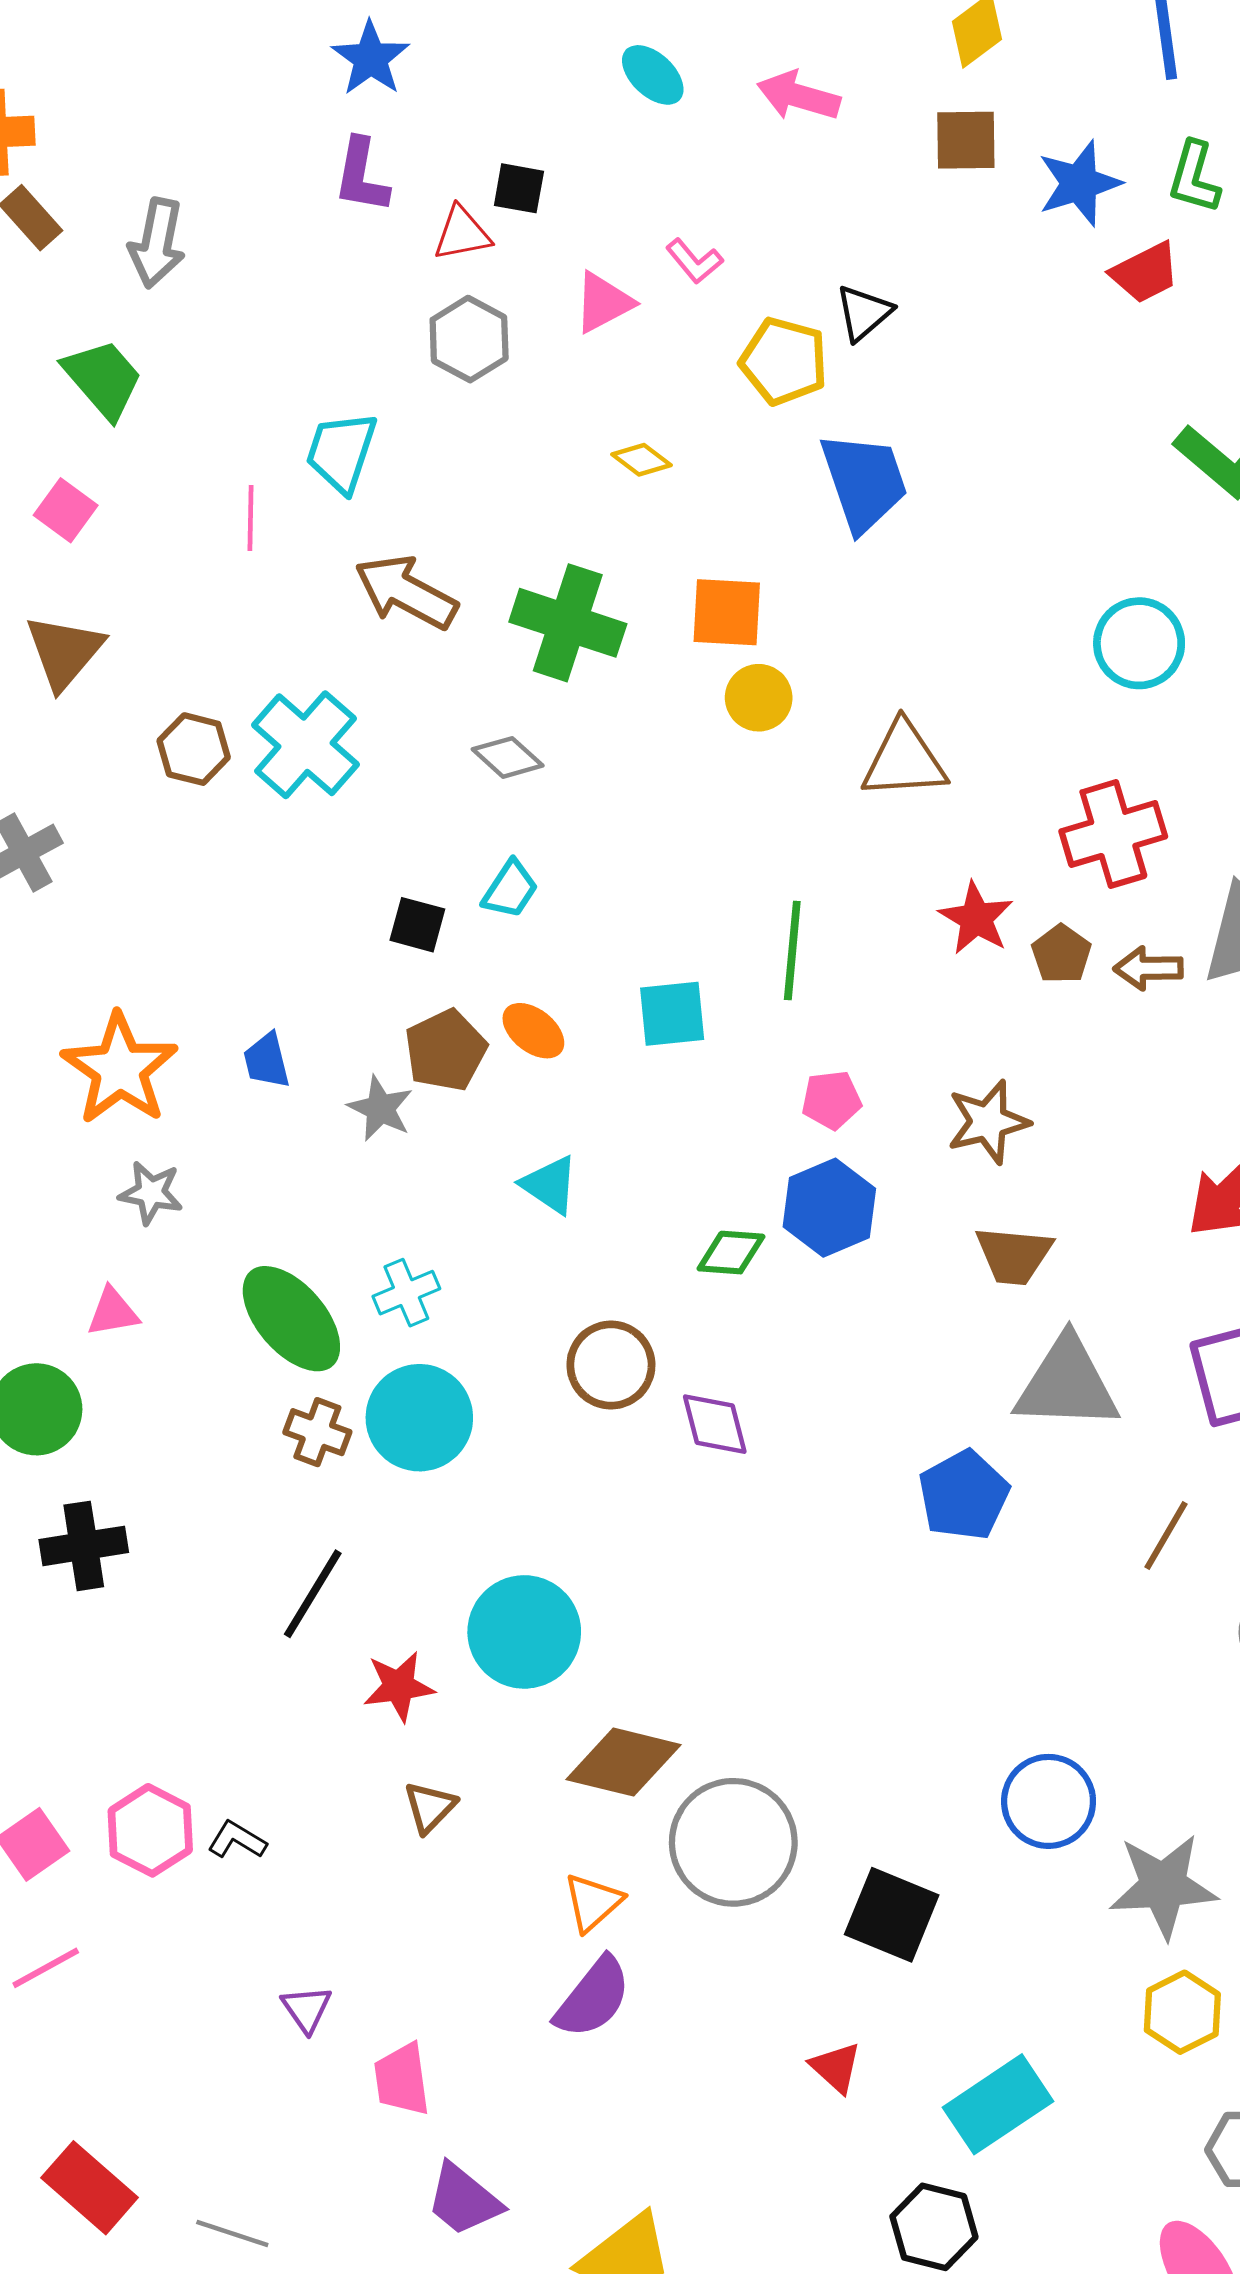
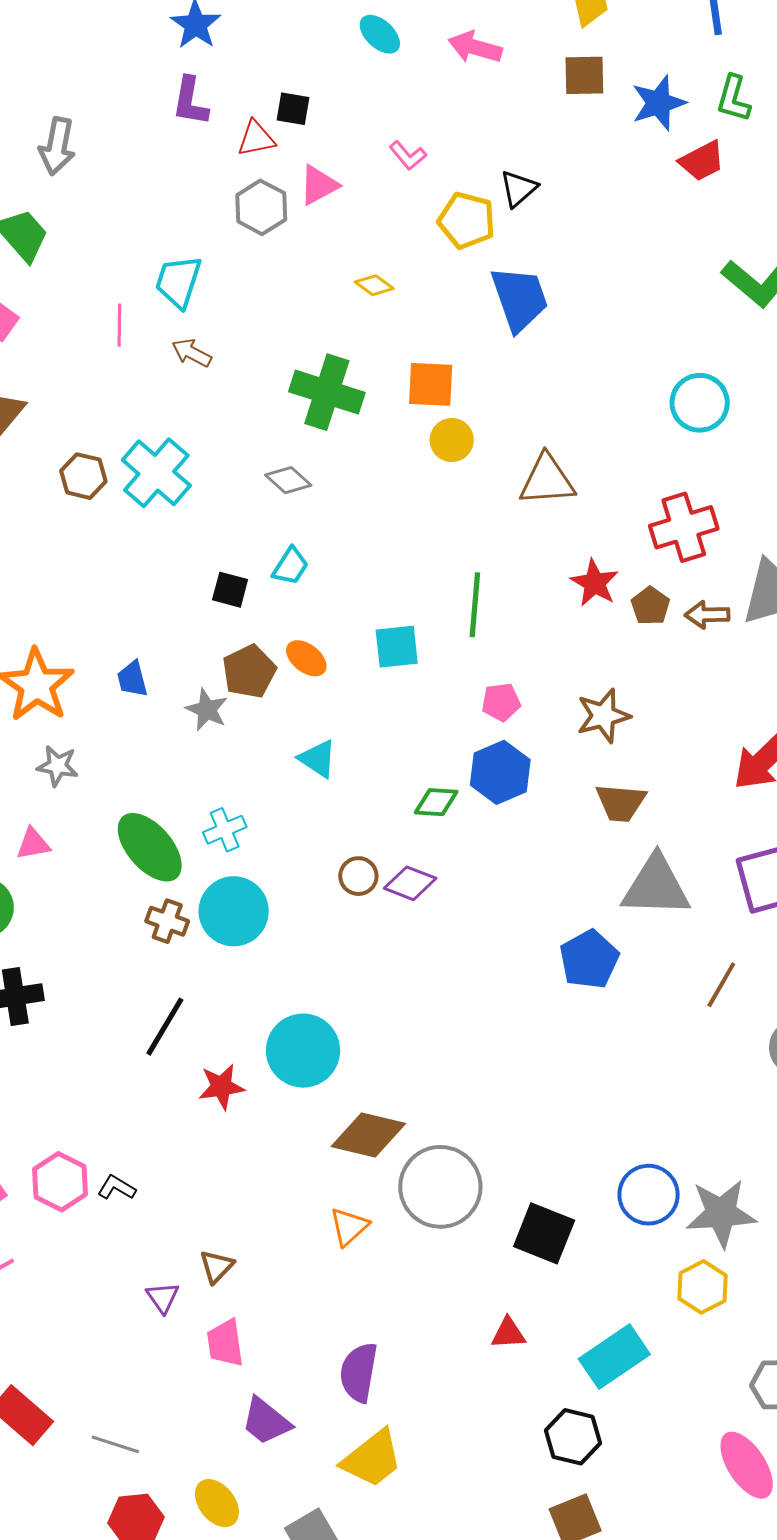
pink triangle: (603, 302) -> (319, 185), moved
brown arrow: (406, 592) -> (192, 353), moved, size x0.6
brown circle: (611, 1365) -> (358, 876), size x0.7
purple diamond: (715, 1424) -> (410, 883), moved, turned -54
blue circle: (1049, 1801) -> (649, 1195), moved
brown triangle: (430, 1807) -> (217, 1266), moved
purple semicircle: (593, 1998) -> (359, 1372), moved, turned 152
yellow hexagon: (1182, 2012) -> (702, 1287), moved
red triangle: (836, 2067) -> (508, 1333), turned -45

